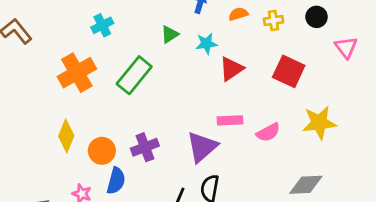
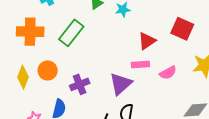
red triangle: (231, 69) -> (147, 41), moved
orange cross: (77, 73) -> (30, 32), turned 32
orange circle: (102, 151) -> (48, 70), moved

